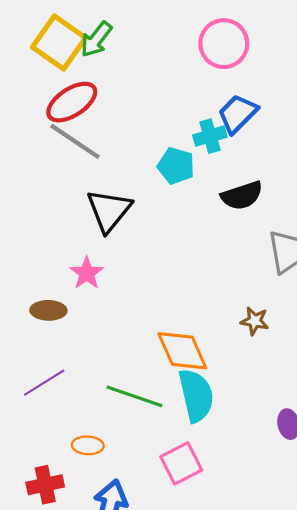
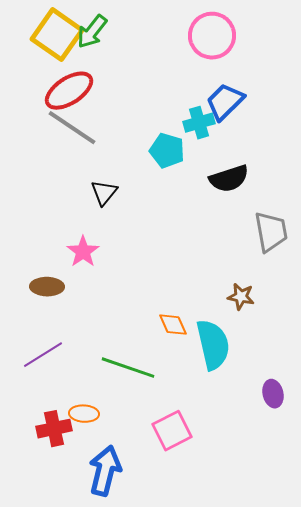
black triangle: (109, 210) -> (104, 193), size x0.6
orange diamond: (182, 351) -> (173, 325), size x0.6
cyan semicircle: (196, 395) -> (213, 345), moved
red cross: (45, 485) -> (54, 429), moved

